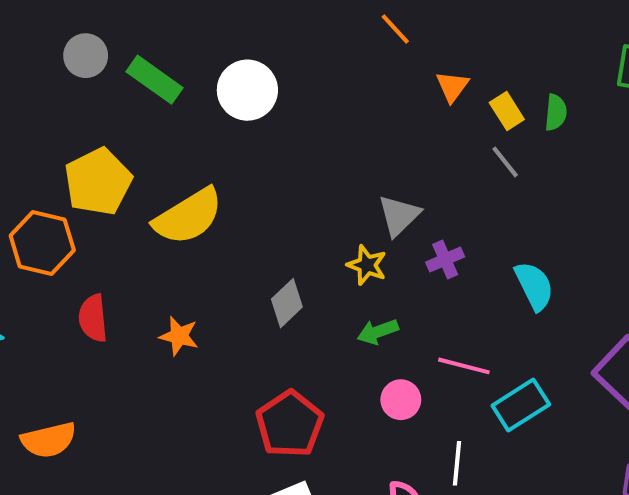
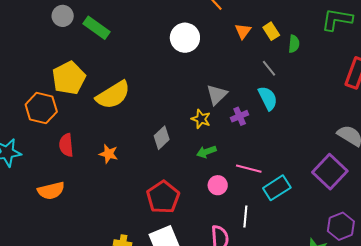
white circle: (247, 90) -> (185, 38), moved
yellow rectangle: (507, 111) -> (271, 31), moved
cyan semicircle: (534, 286) -> (268, 98), moved
orange semicircle: (49, 440) -> (51, 191), moved

